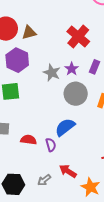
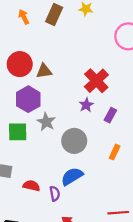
purple star: (72, 69) -> (86, 105), moved
gray star: (52, 73) -> (46, 122), moved
gray circle: (76, 94) -> (74, 141), moved

